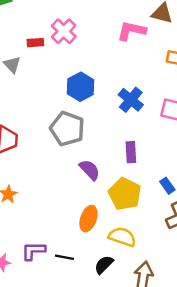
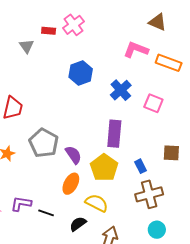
pink L-shape: (131, 31) -> (136, 50), moved
gray pentagon: (67, 129) -> (44, 143), moved
purple rectangle: (131, 152) -> (114, 134), size x1.5
purple semicircle: (90, 170) -> (73, 155), moved

